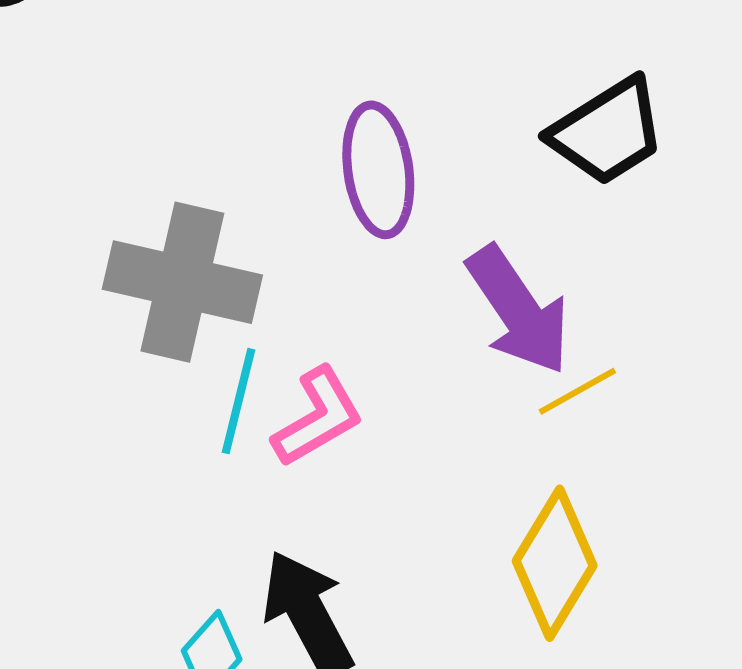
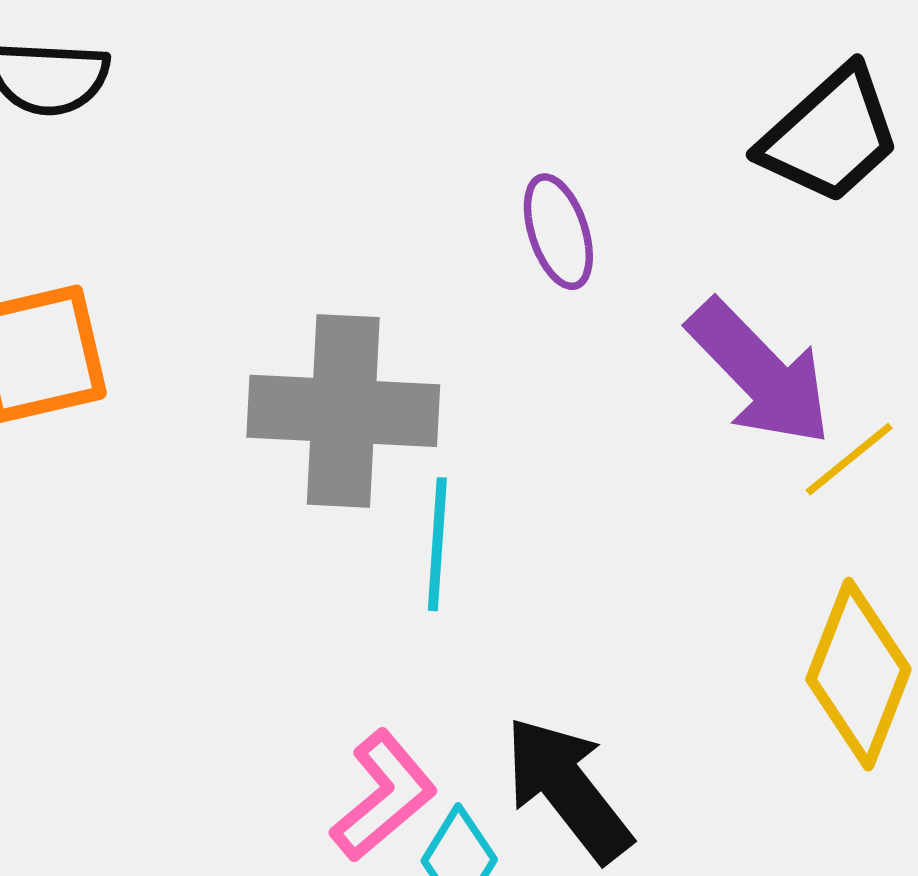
purple ellipse: (378, 170) -> (558, 232), size x0.7
pink L-shape: (318, 417) -> (384, 796), moved

